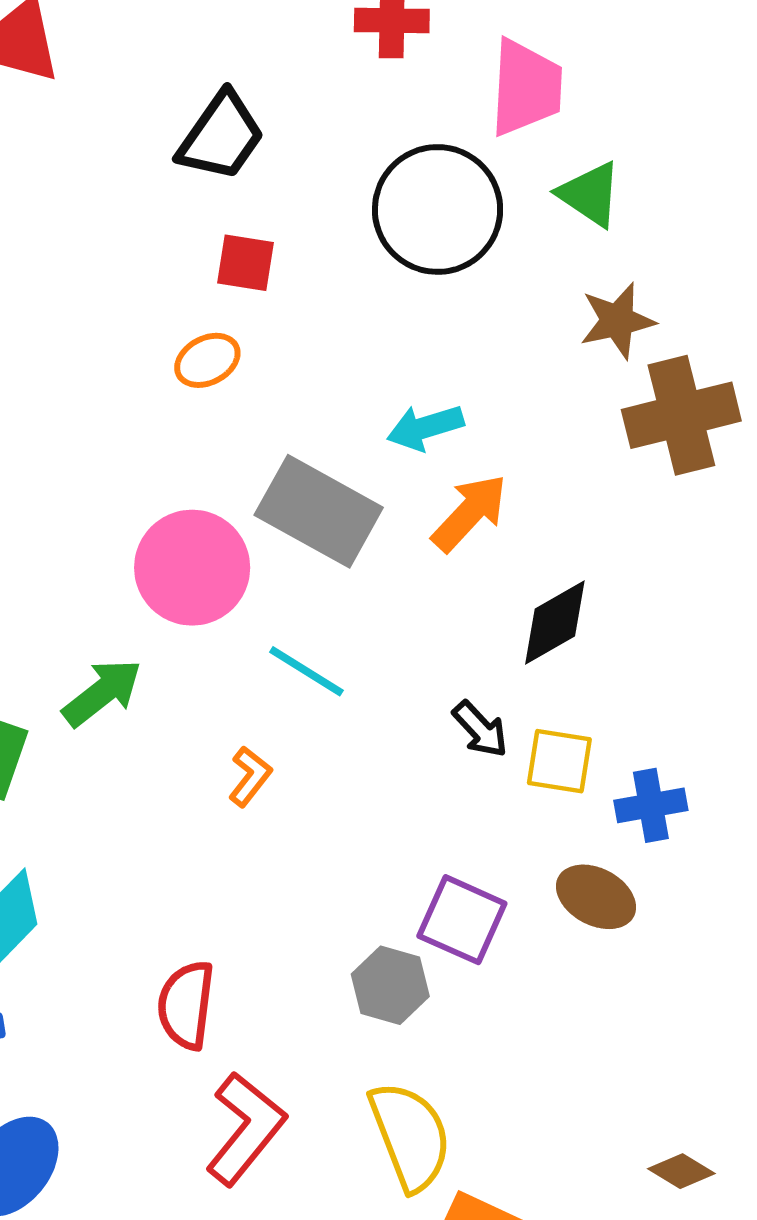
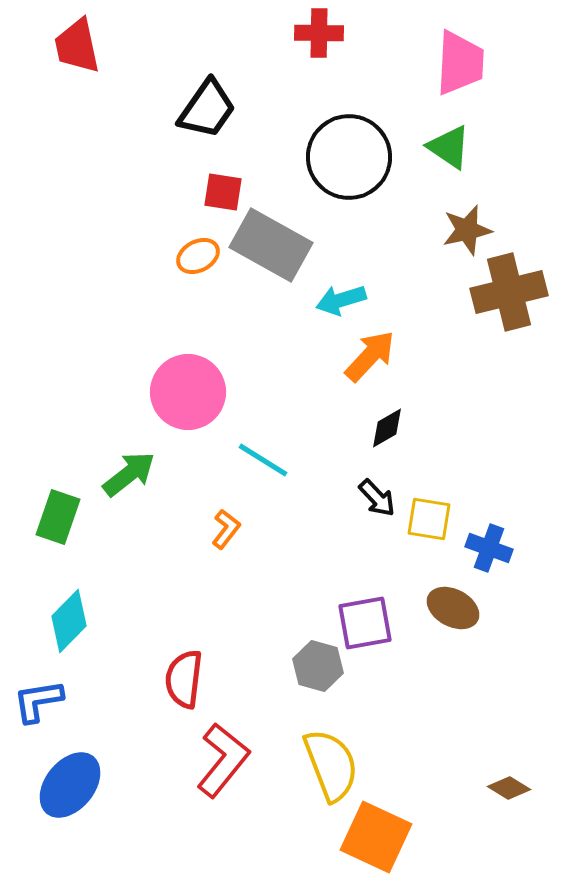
pink trapezoid: (526, 88) -> (460, 63), moved
gray rectangle: (319, 511) -> (271, 245), moved
black diamond: (555, 622) -> (387, 428), moved, size x0.7
blue cross: (651, 805) -> (489, 548), turned 30
purple square: (462, 920) -> (365, 623), turned -34

